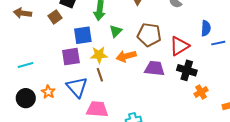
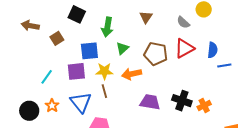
brown square: (55, 17) -> (57, 38), moved
red triangle: (179, 46) -> (184, 48), moved
cyan line: (26, 65) -> (47, 77), moved, turned -42
purple trapezoid: (154, 68) -> (150, 102), moved
black cross: (187, 70) -> (182, 101), moved
orange cross: (201, 92) -> (204, 106), moved

